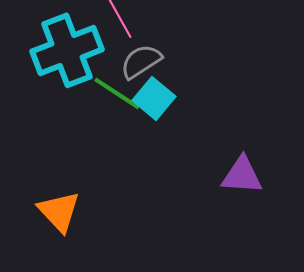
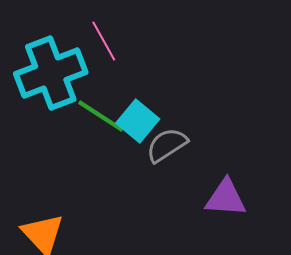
gray semicircle: (141, 61) -> (167, 145), moved

